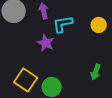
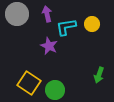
yellow circle: (99, 25) -> (92, 24), moved

